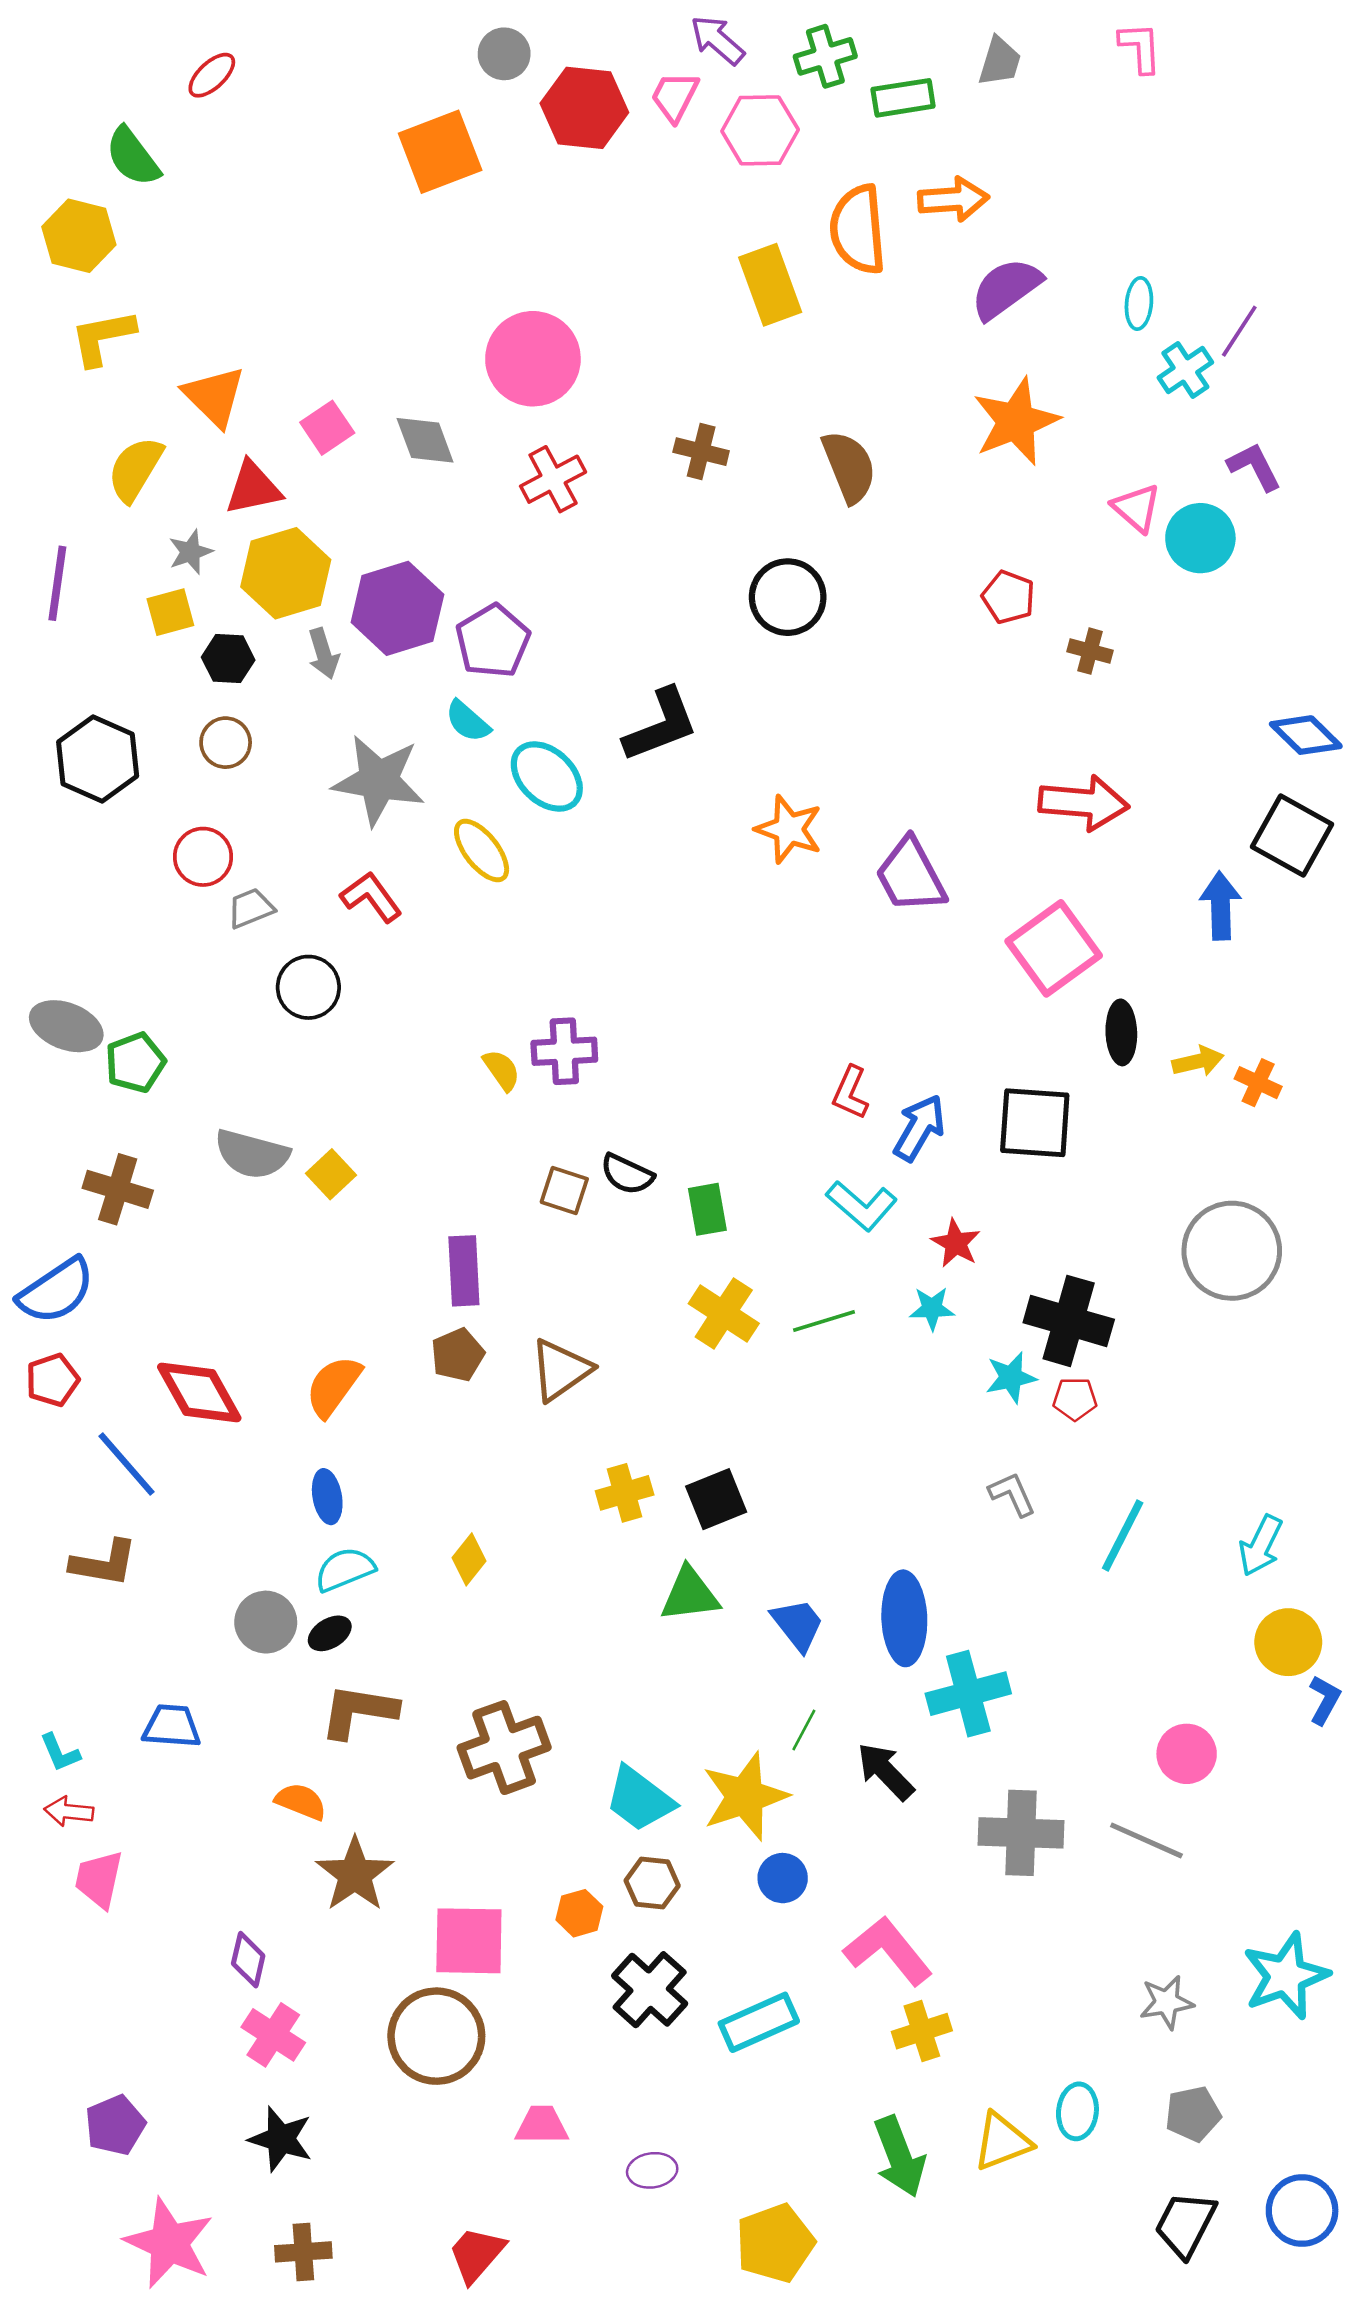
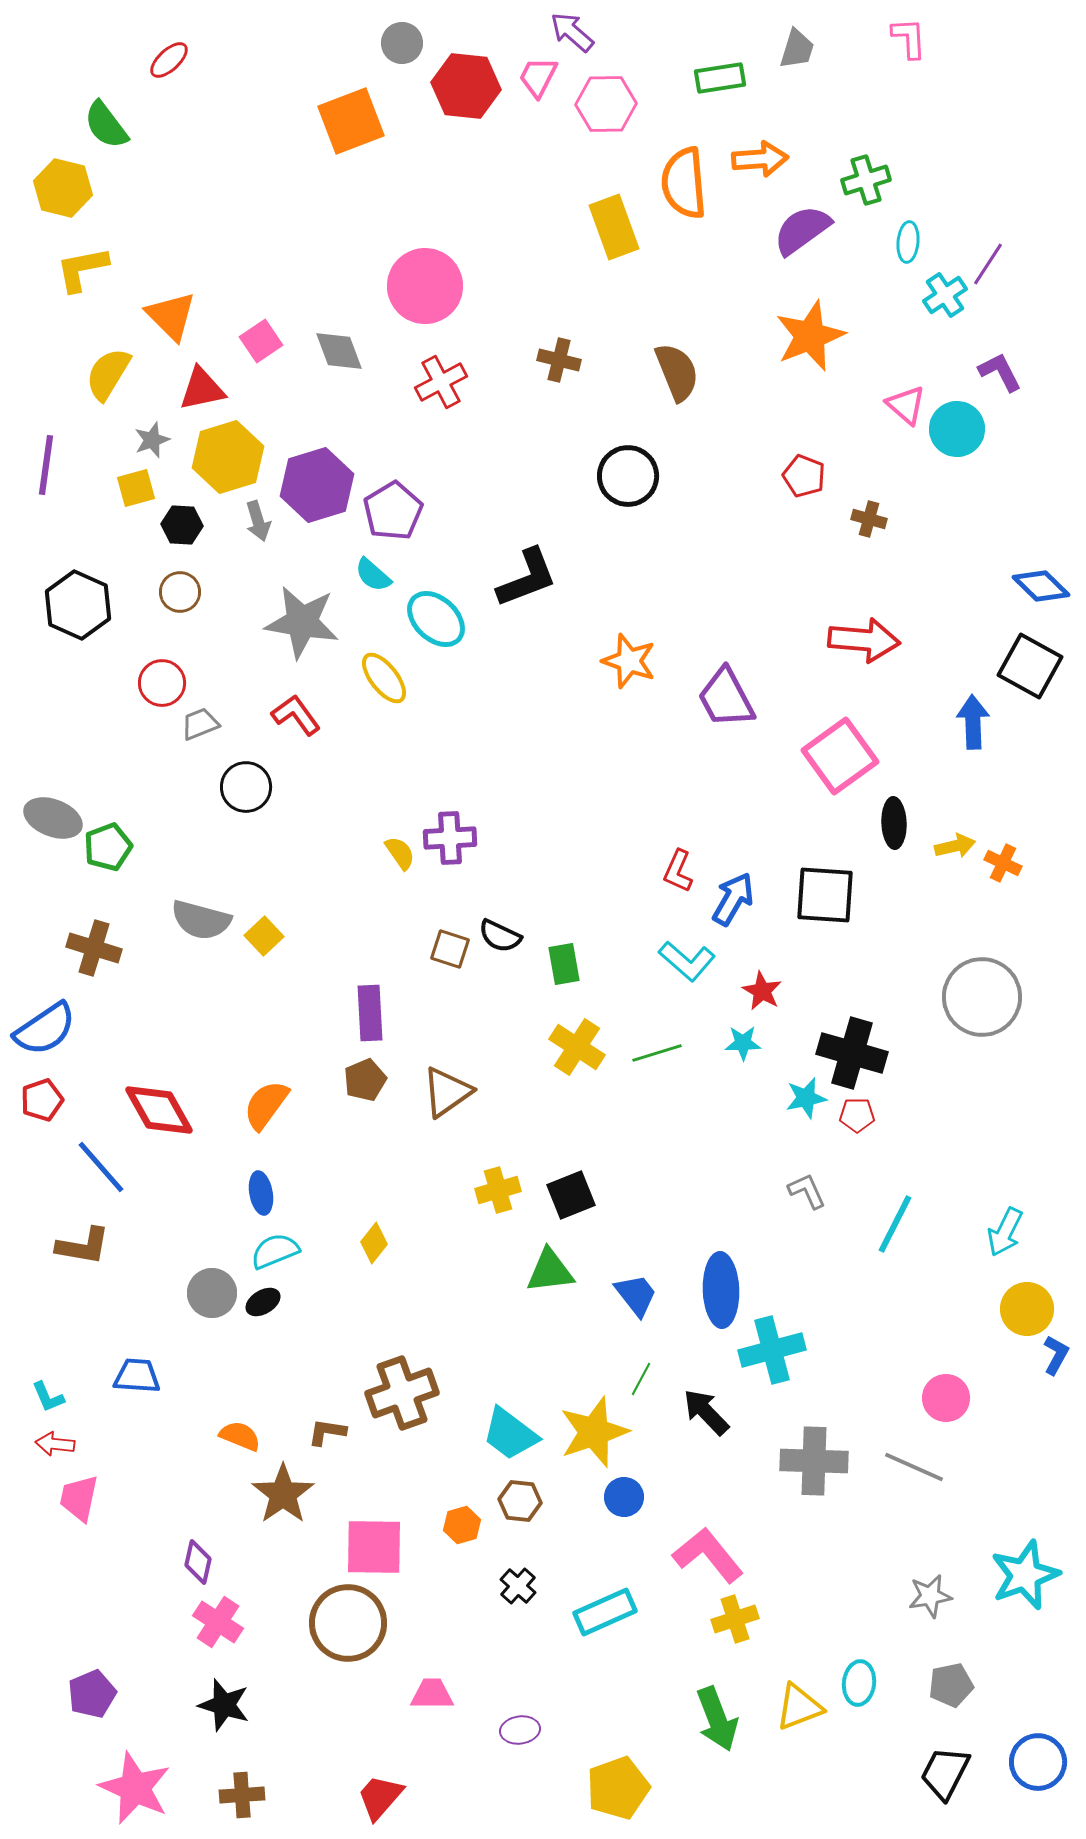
green cross: (825, 56) -> (866, 180), moved
brown L-shape: (359, 1711) -> (327, 1432), moved, size x0.6
black cross: (650, 1990) -> (518, 1586), size x0.6

